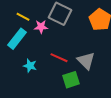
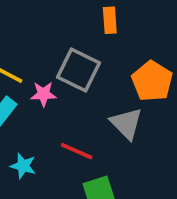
gray triangle: (86, 61) -> (126, 123), moved

